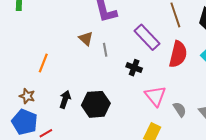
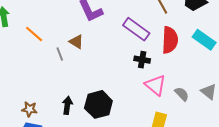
gray line: (105, 50) -> (60, 54), moved
orange line: (43, 63) -> (34, 34), moved, turned -60
black cross: (134, 68) -> (142, 60), moved

